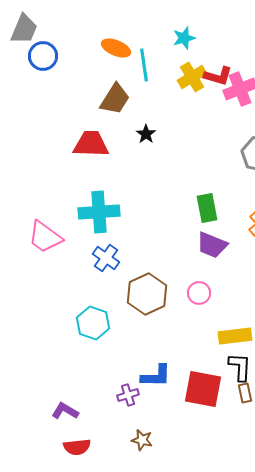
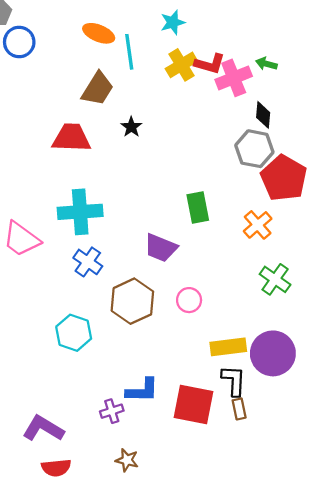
purple trapezoid: (212, 245) -> (161, 248), moved
purple L-shape: (65, 411) -> (43, 429), size x1.4

